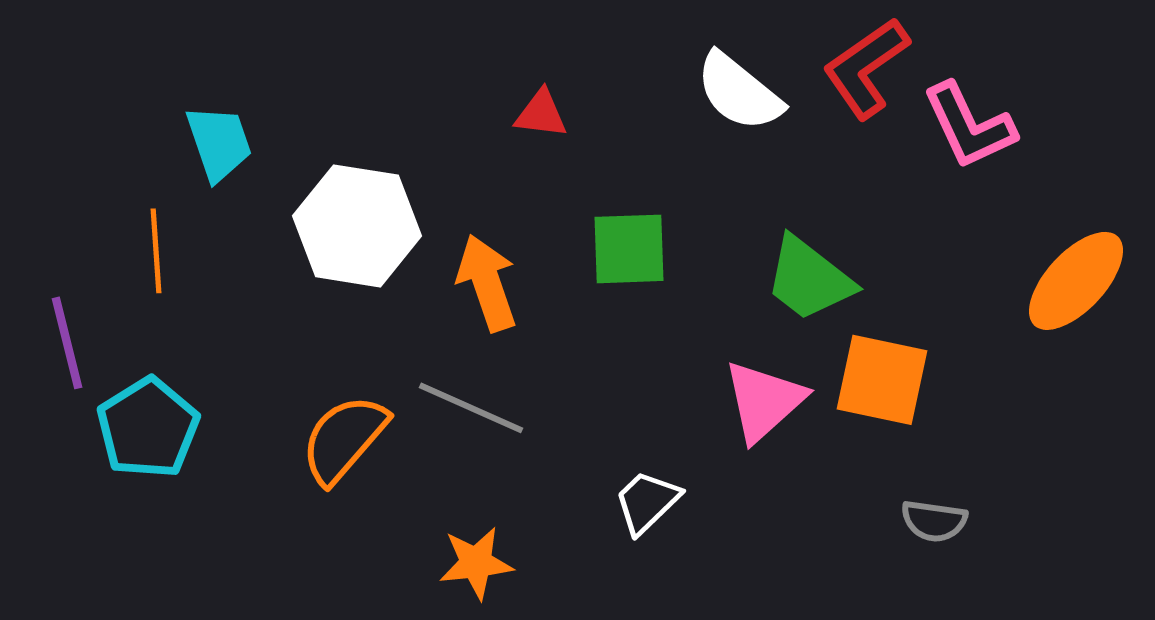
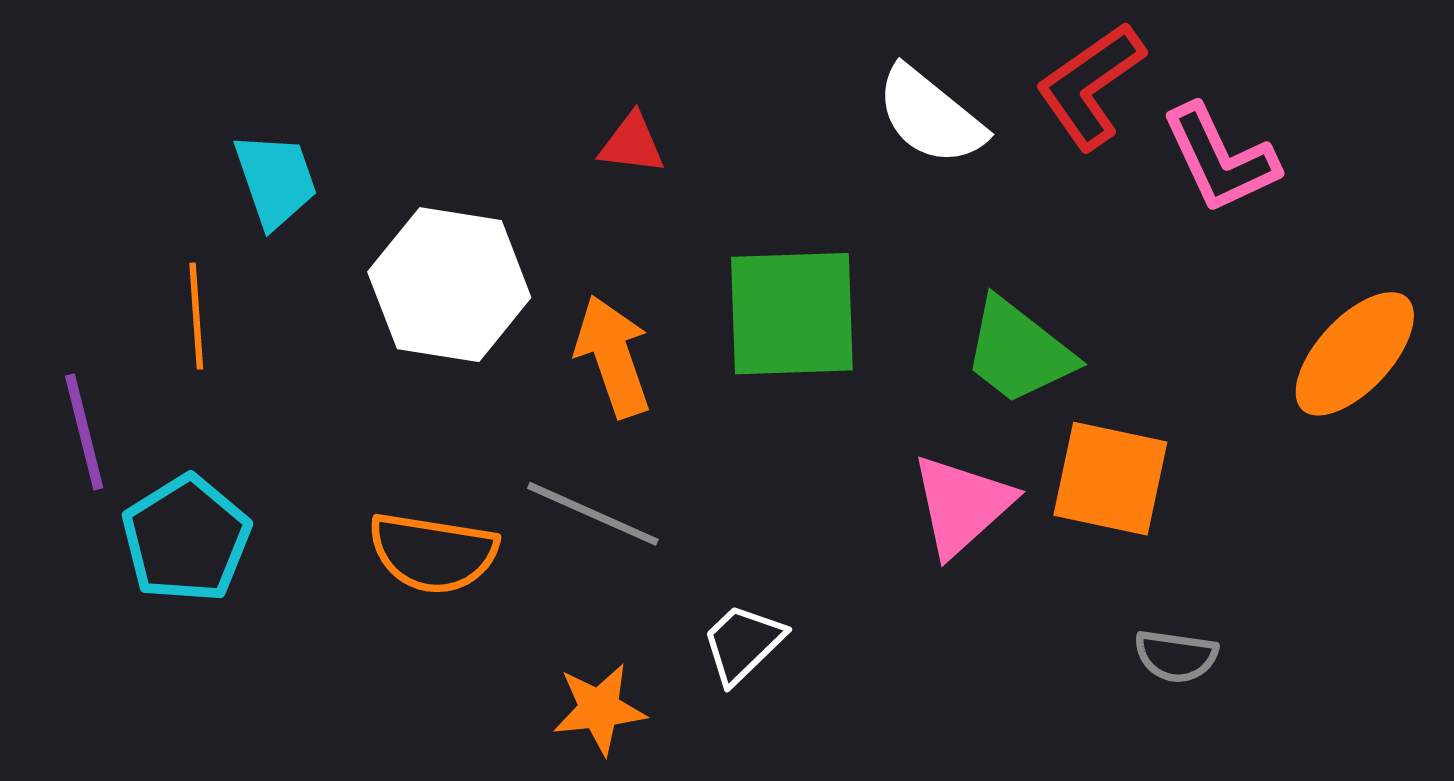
red triangle: (541, 114) -> (632, 144), moved
green square: (629, 249) -> (792, 314), size x1.4
orange semicircle: (344, 439) -> (433, 553), turned -122
white trapezoid: (647, 502) -> (743, 644), moved

